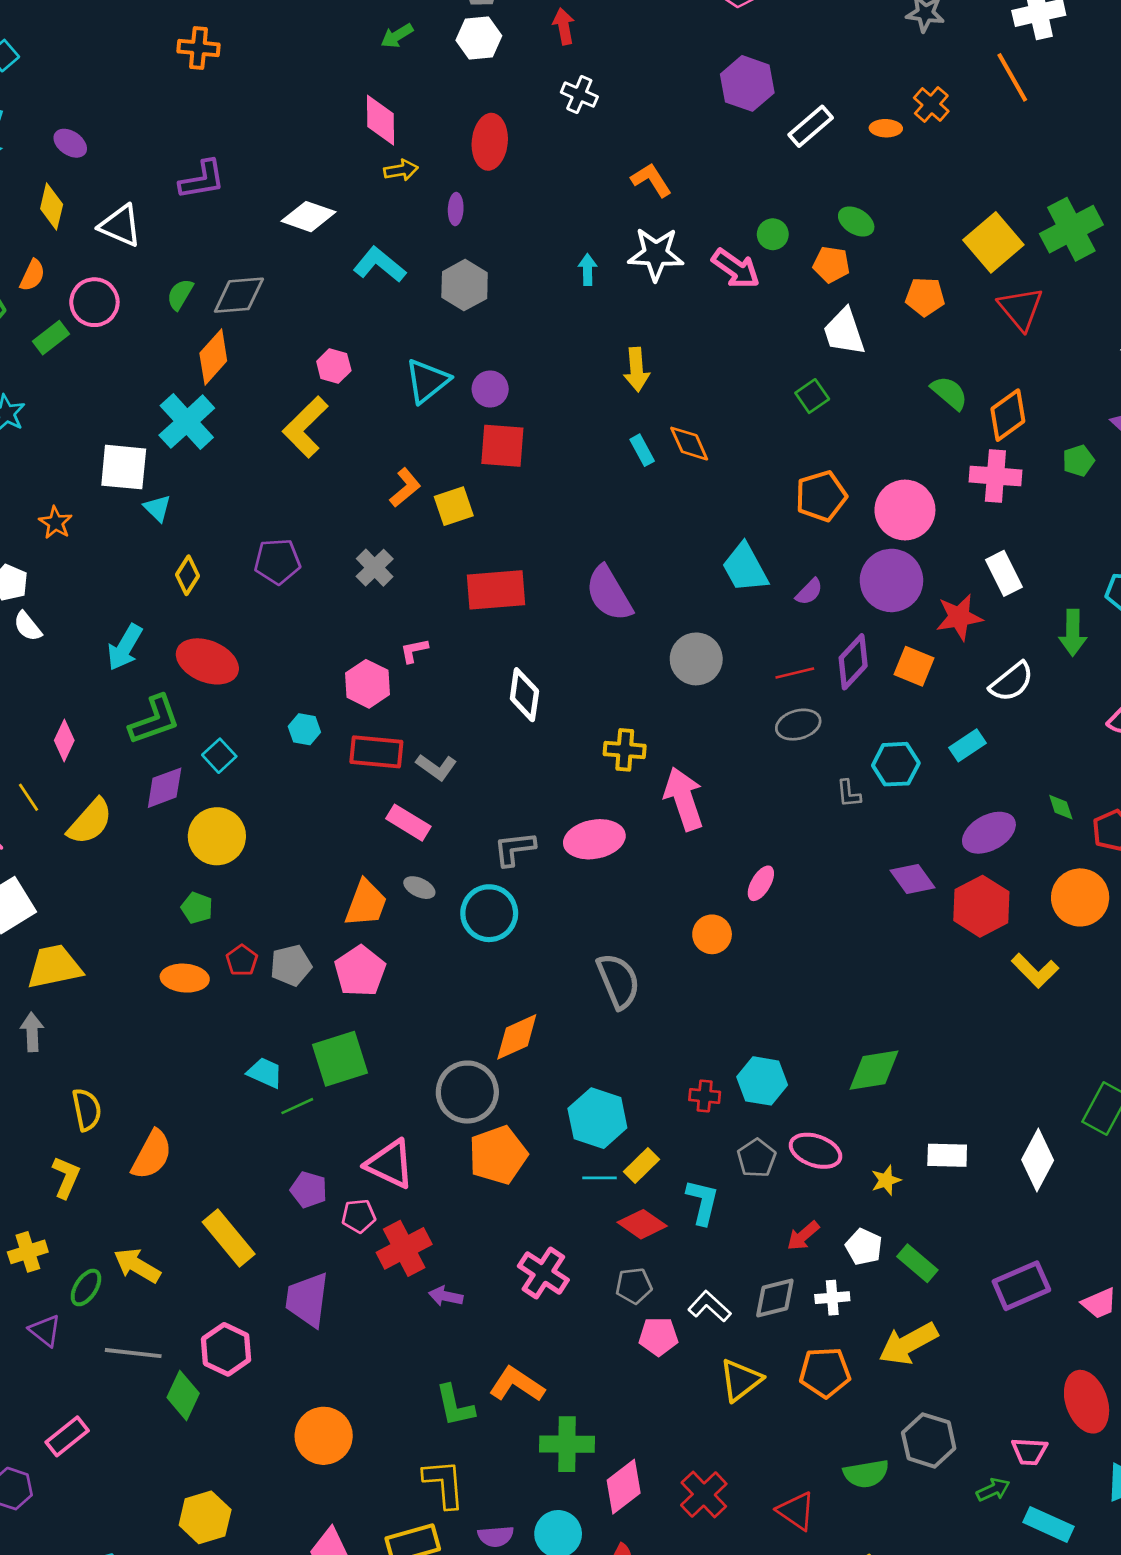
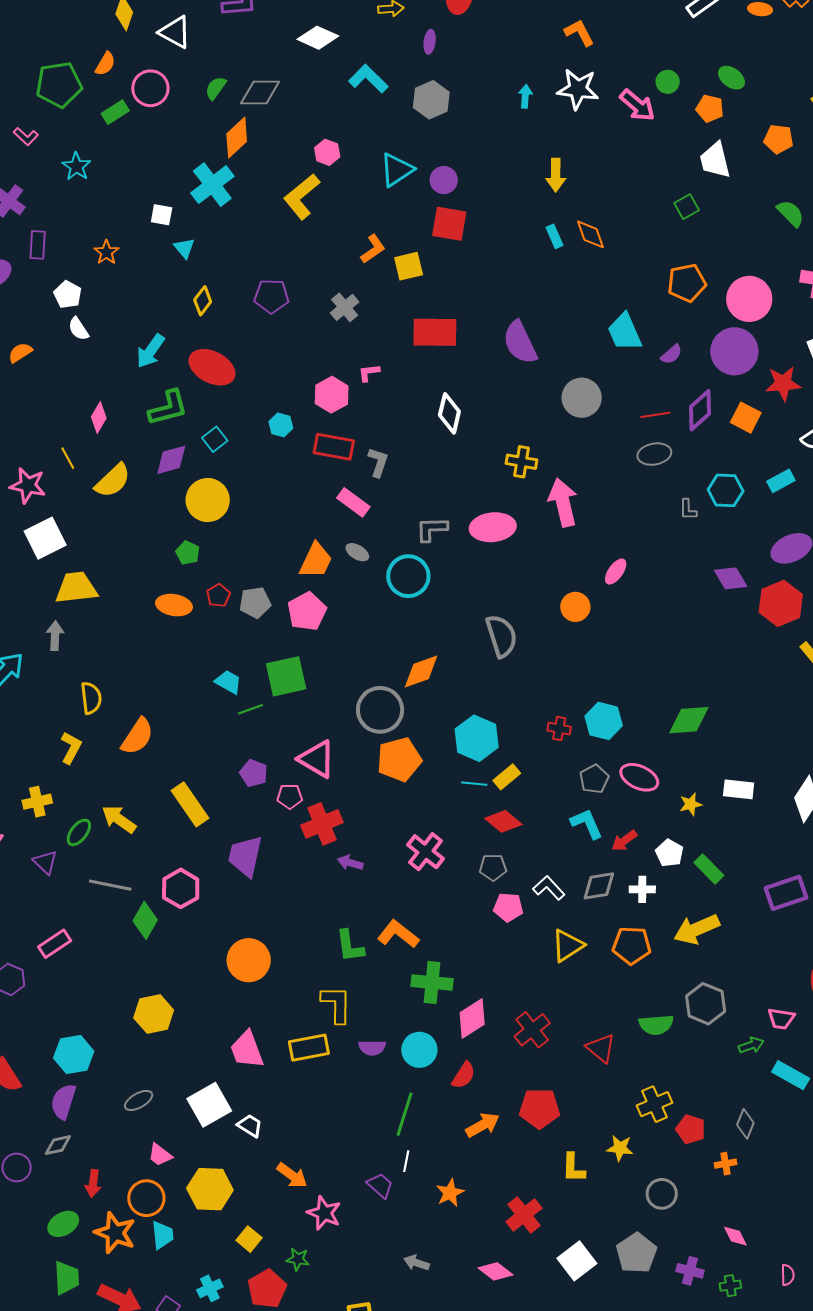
white square: (124, 467) -> (162, 215), size x0.6
gray L-shape: (436, 767) -> (378, 462), turned -112
cyan L-shape: (702, 1202) -> (587, 824), moved, turned -42

